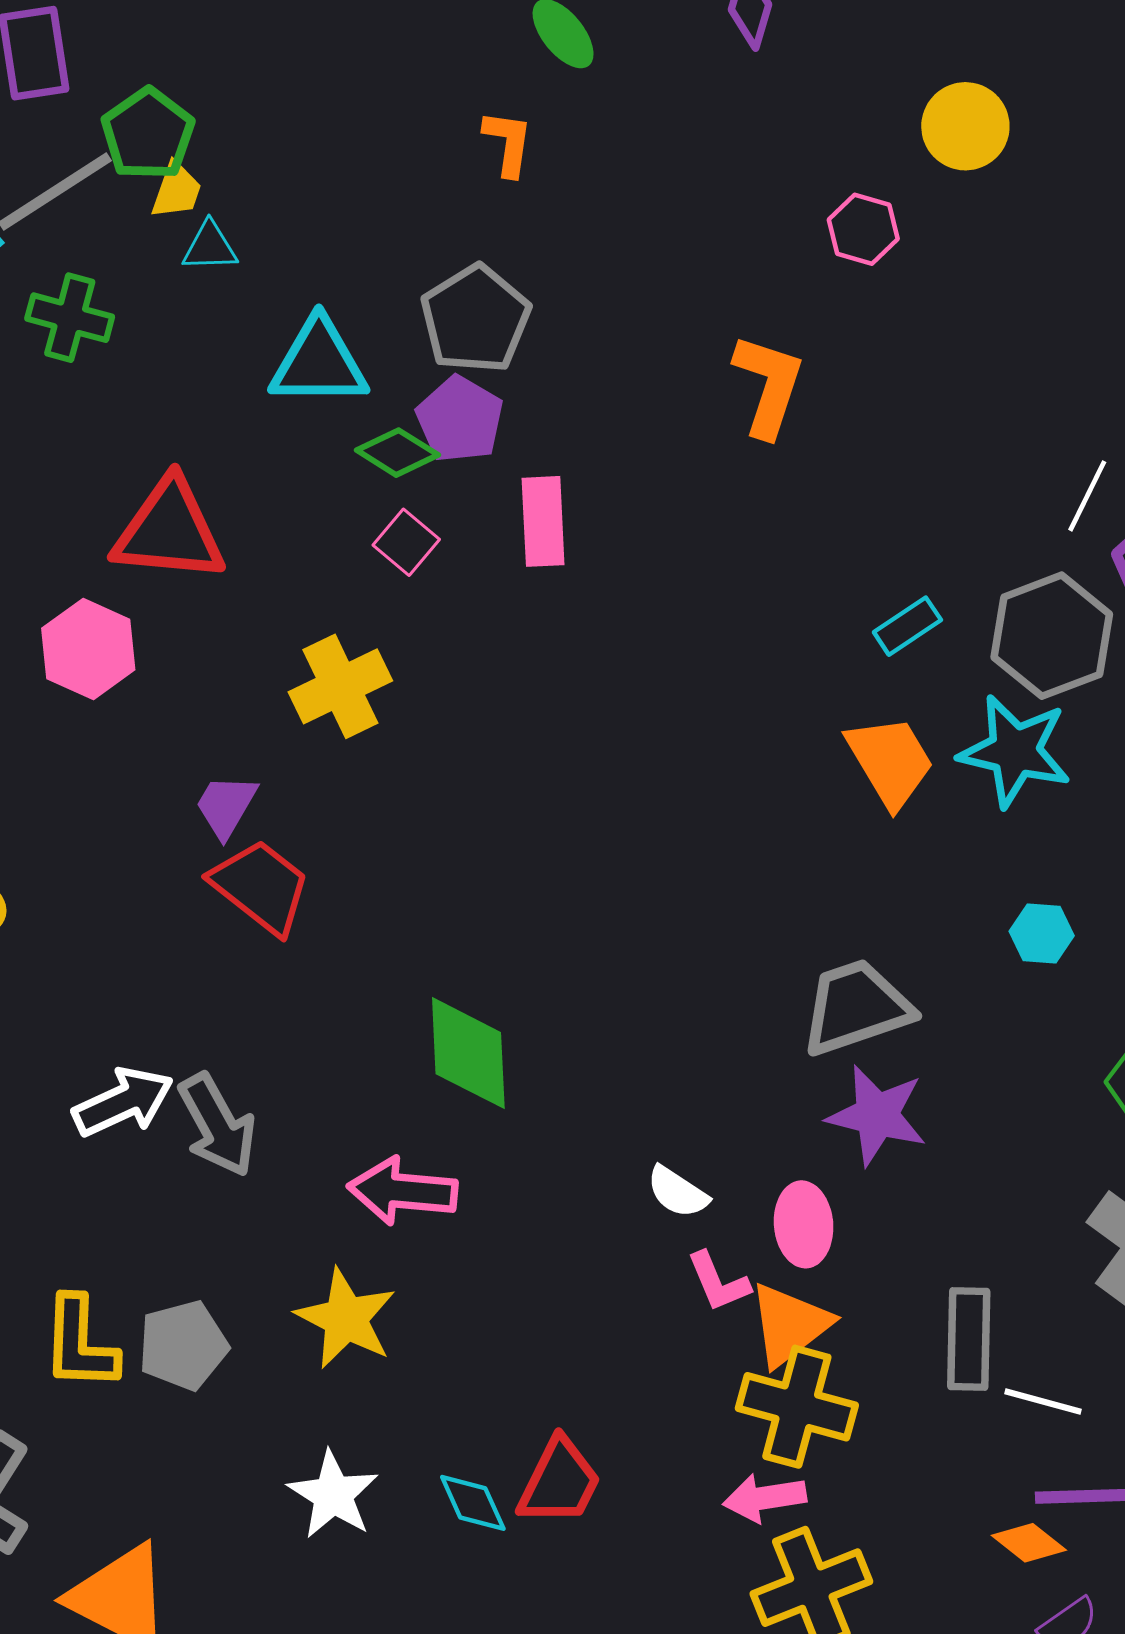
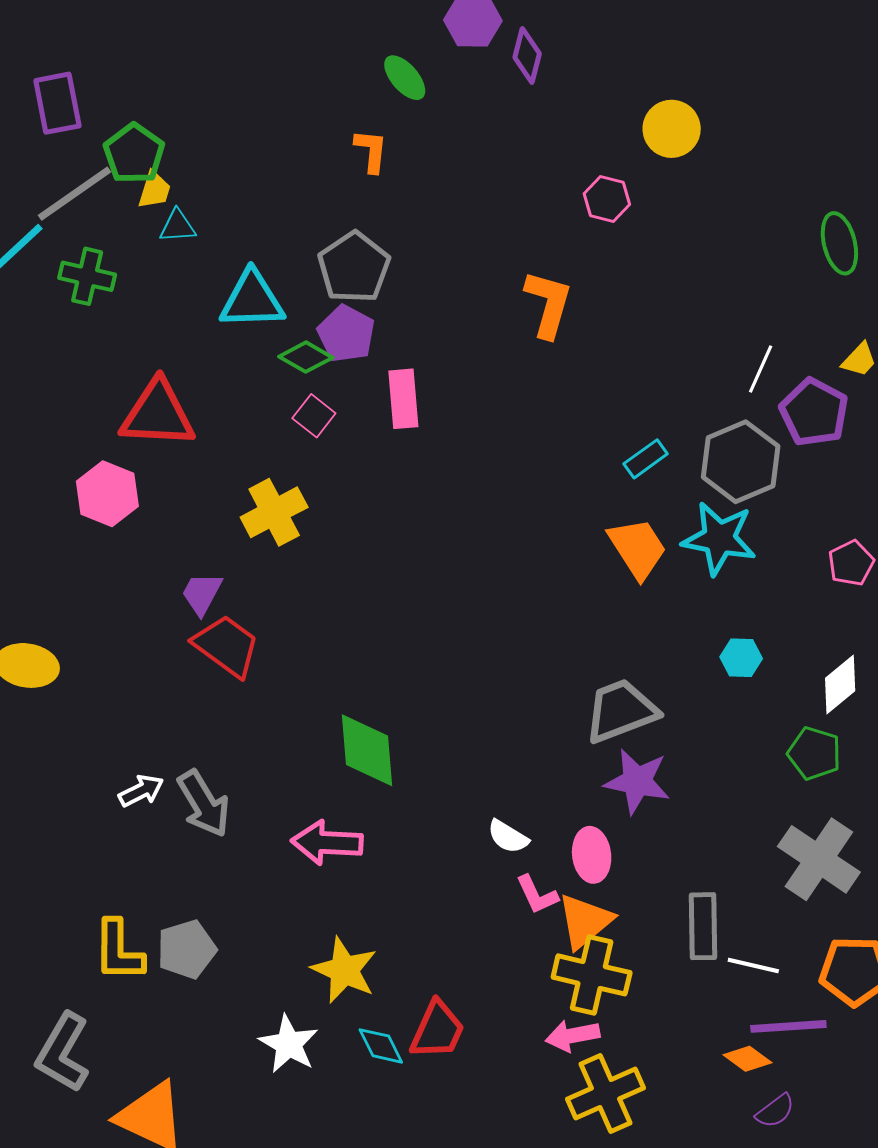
white arrow: (123, 1102) -> (141, 791), size x0.7
yellow star: (346, 1319) -> (344, 970), moved

